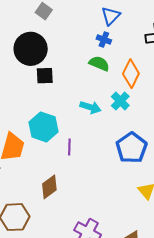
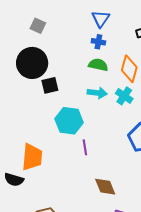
cyan arrow: (90, 107) -> (97, 93), moved
cyan hexagon: (43, 127) -> (69, 121), moved
brown diamond: (49, 187) -> (105, 187), moved, turned -65

